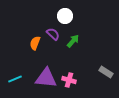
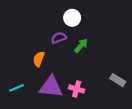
purple semicircle: (53, 34) -> (59, 38), turned -64
orange semicircle: (35, 43) -> (39, 59), moved

